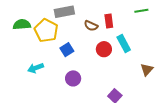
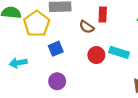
red rectangle: (109, 21) -> (103, 14), moved
cyan rectangle: (124, 43) -> (119, 52), turned -54

